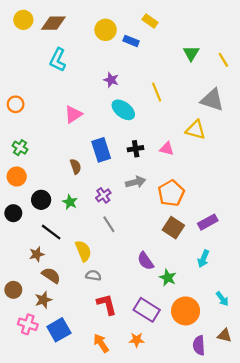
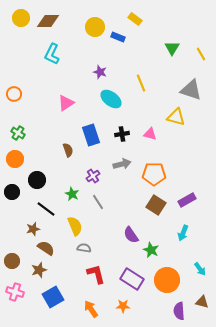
orange pentagon: (171, 193) -> (154, 174), turned 30
green star: (70, 202) -> (72, 194), moved
pink cross: (28, 324) -> (15, 292), moved

